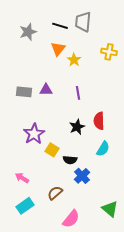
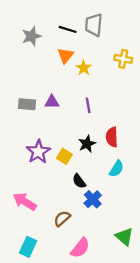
yellow square: (52, 150) -> (64, 156), moved
black semicircle: (70, 160) -> (79, 181), turned 48
pink arrow: (22, 178) -> (25, 202), size x1.5
cyan rectangle: (25, 206) -> (28, 247), moved, turned -30

